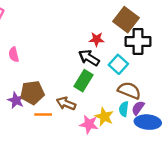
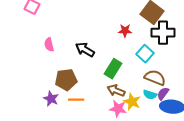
black arrow: (89, 58) -> (85, 50), moved
purple star: (16, 100) -> (51, 99), moved
brown arrow: (66, 104) -> (116, 91), moved
cyan semicircle: (124, 109) -> (150, 95), turned -80

